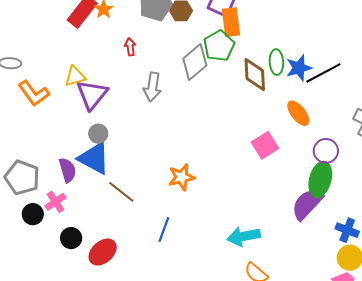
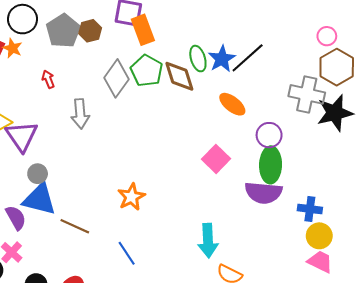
green pentagon: (219, 46) -> (147, 71), moved
pink square: (265, 145) -> (216, 159), moved
purple semicircle: (307, 204) -> (263, 193), turned -114
blue line: (164, 229) -> (127, 253), turned -40
cyan arrow: (244, 236) -> (208, 241), turned -68

